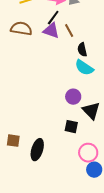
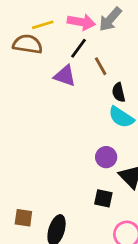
brown semicircle: (21, 29) -> (28, 44), moved
purple triangle: (51, 31) -> (65, 76), moved

